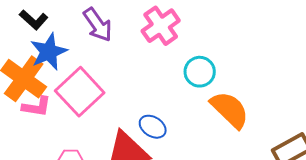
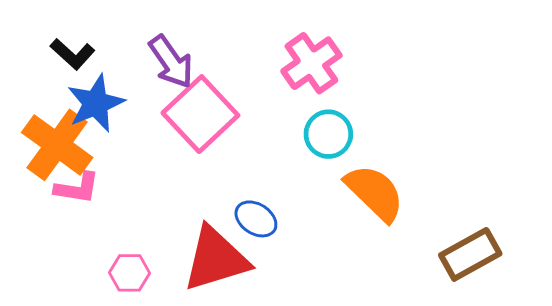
pink cross: (161, 26) -> (311, 63), moved
pink square: (80, 92) -> (200, 114), moved

